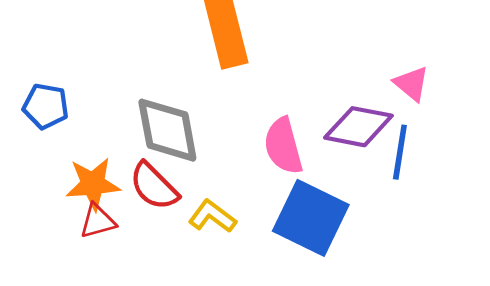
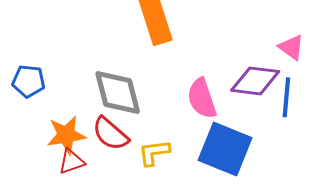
yellow L-shape: (212, 216) -> (154, 153), turned -40

